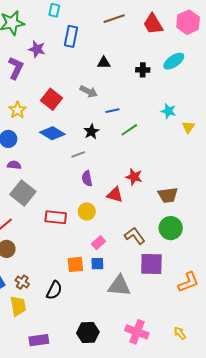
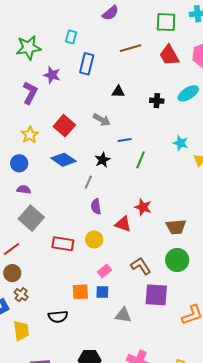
green line: (129, 130) -> (141, 160), turned -36
gray line: (78, 154) -> (88, 182), turned -48
brown cross: (22, 282) -> (21, 295), moved
gray triangle: (119, 286) -> (123, 315), size x0.7
black semicircle: (54, 290) -> (58, 317), turned 54

